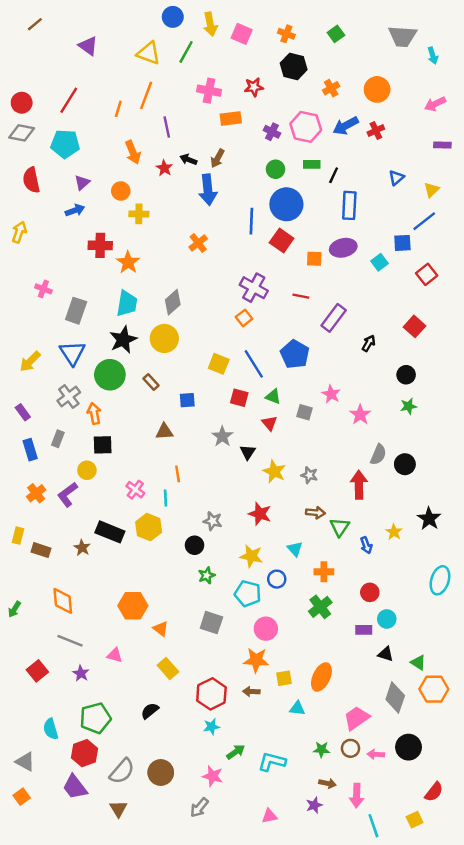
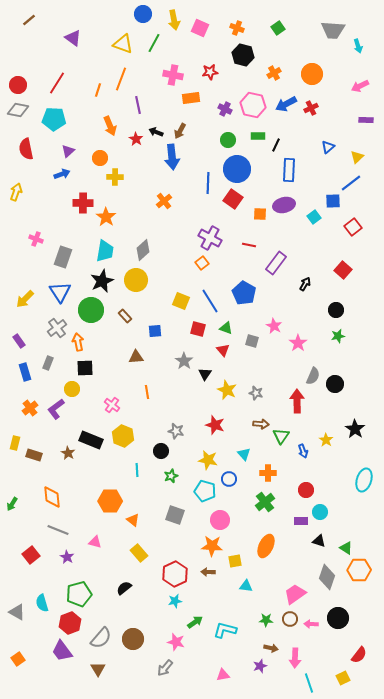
cyan line: (166, 498) -> (137, 470), moved
orange ellipse: (321, 677) -> (266, 546), moved
gray triangle: (25, 762) -> (17, 612), moved

